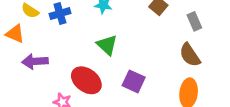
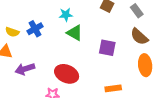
green triangle: (107, 45) -> (75, 33), moved
purple square: (134, 81) -> (107, 48), moved

